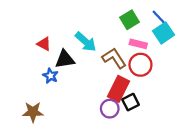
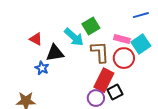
blue line: (159, 18) -> (141, 15), turned -63
green square: (129, 20) -> (91, 26), moved
cyan square: (164, 33) -> (141, 44), moved
brown L-shape: (114, 58) -> (100, 52), turned 30

